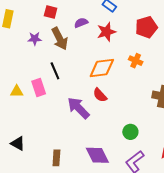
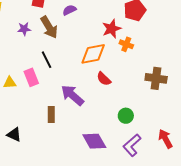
red star: (106, 32) -> (112, 29), moved
red semicircle: (100, 95) -> (104, 79), moved
brown rectangle: (56, 158) -> (51, 115), moved

